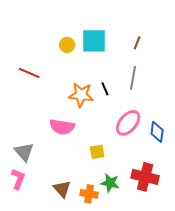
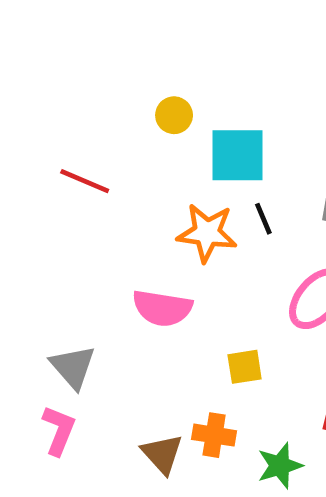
cyan square: (94, 41) -> (238, 155), moved
green star: (110, 183) -> (280, 466), moved, turned -30
orange cross: (89, 194) -> (214, 435), moved

